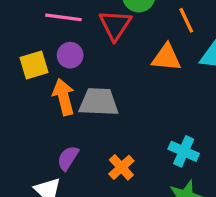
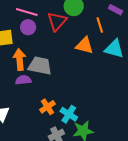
purple circle: (70, 55) -> (28, 27), moved
cyan cross: (184, 151) -> (69, 114), moved
purple semicircle: (68, 158) -> (23, 80), moved, turned 42

